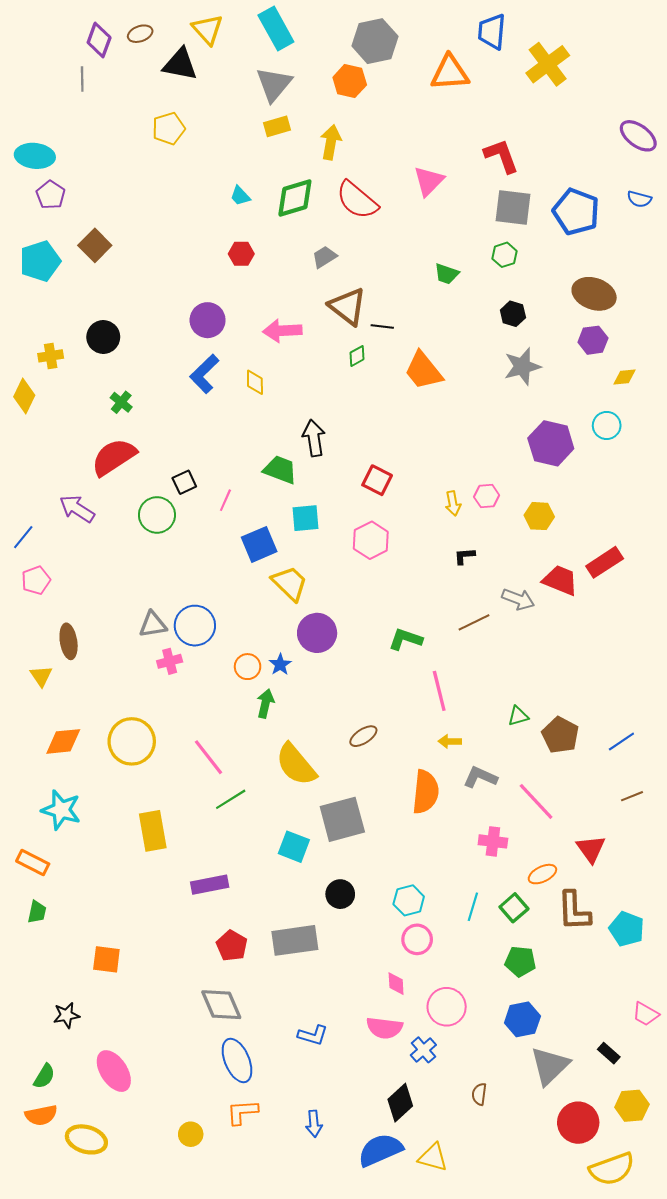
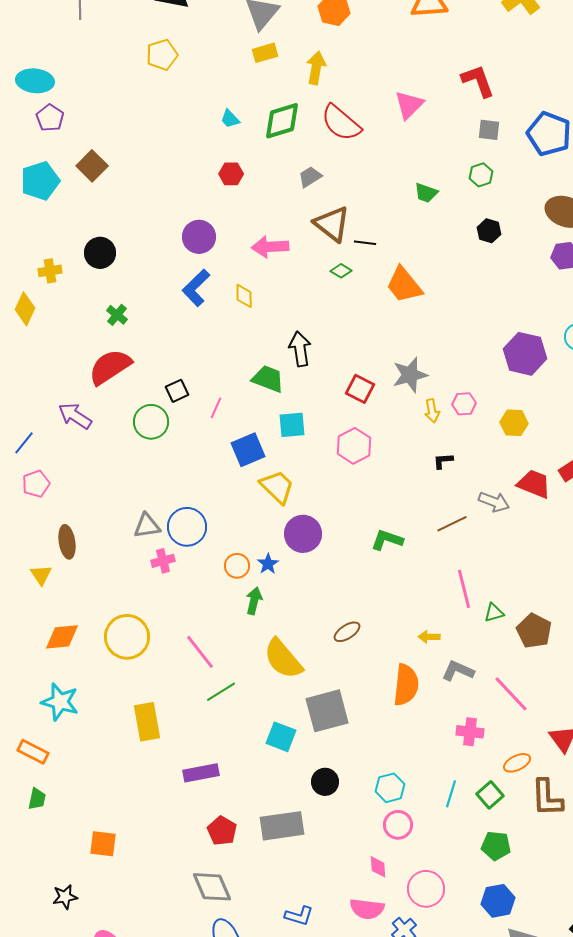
gray square: (513, 207) -> (489, 130), size x0.6
green diamond: (357, 356) -> (341, 271), turned 60
gray star: (522, 366) -> (410, 375), moved
pink line: (439, 691) -> (464, 589), moved

